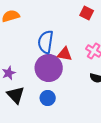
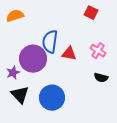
purple circle: (49, 68) -> (33, 59), moved
blue circle: (48, 98) -> (52, 98), size x1.6

